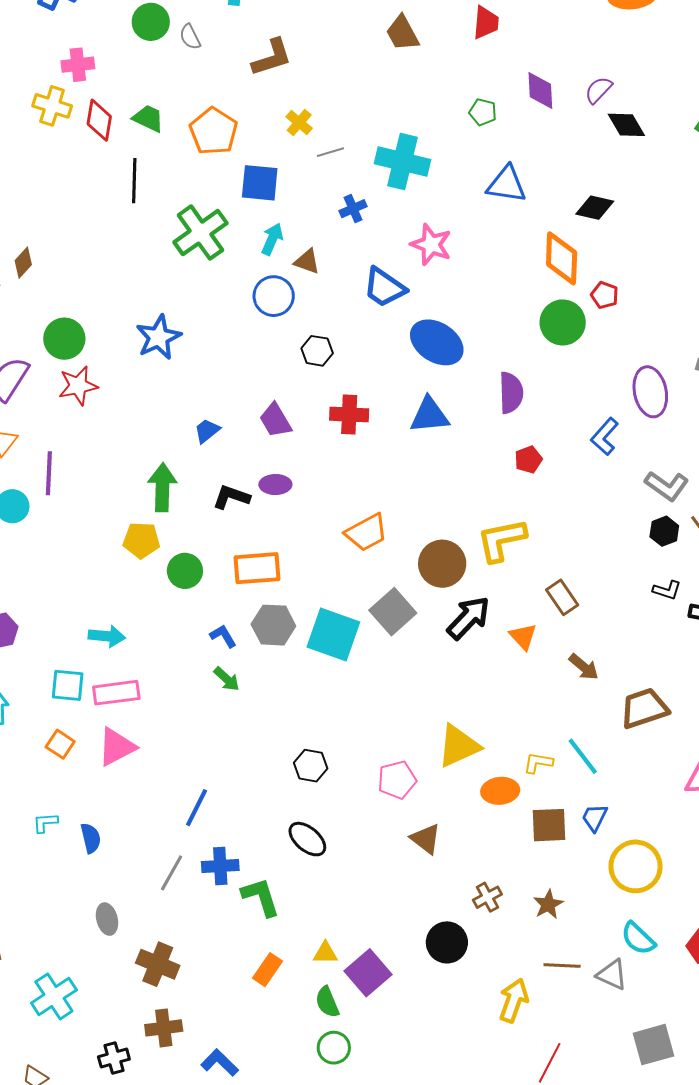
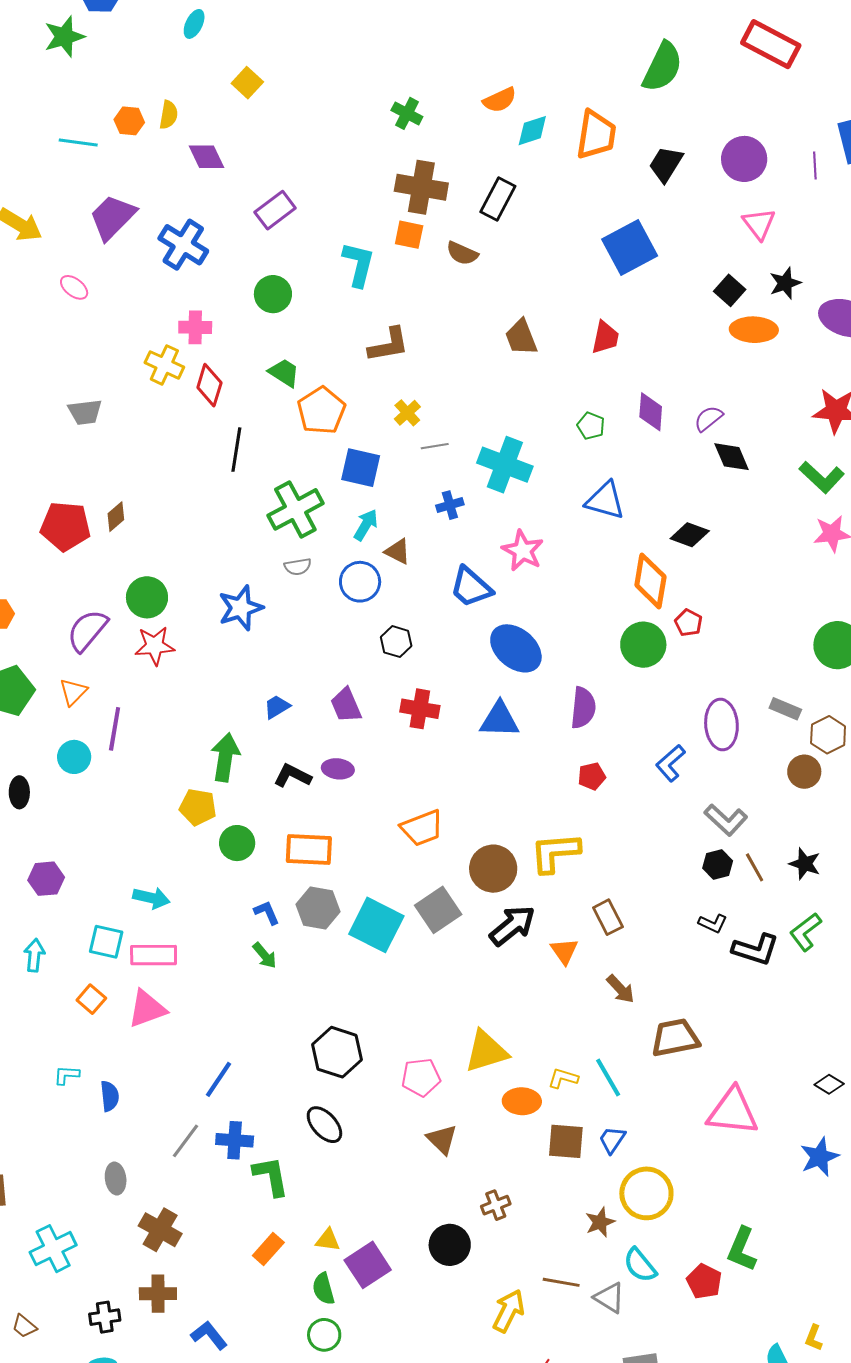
gray semicircle: (190, 37) -> (298, 567), moved, turned -80
green trapezoid: (148, 118) -> (284, 373), moved
black hexagon: (311, 766) -> (337, 1052), size x1.5
brown star: (548, 904) -> (600, 1222), moved

